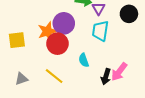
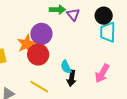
cyan trapezoid: (100, 31) -> (108, 32), moved
black arrow: (106, 77) -> (72, 78), moved

